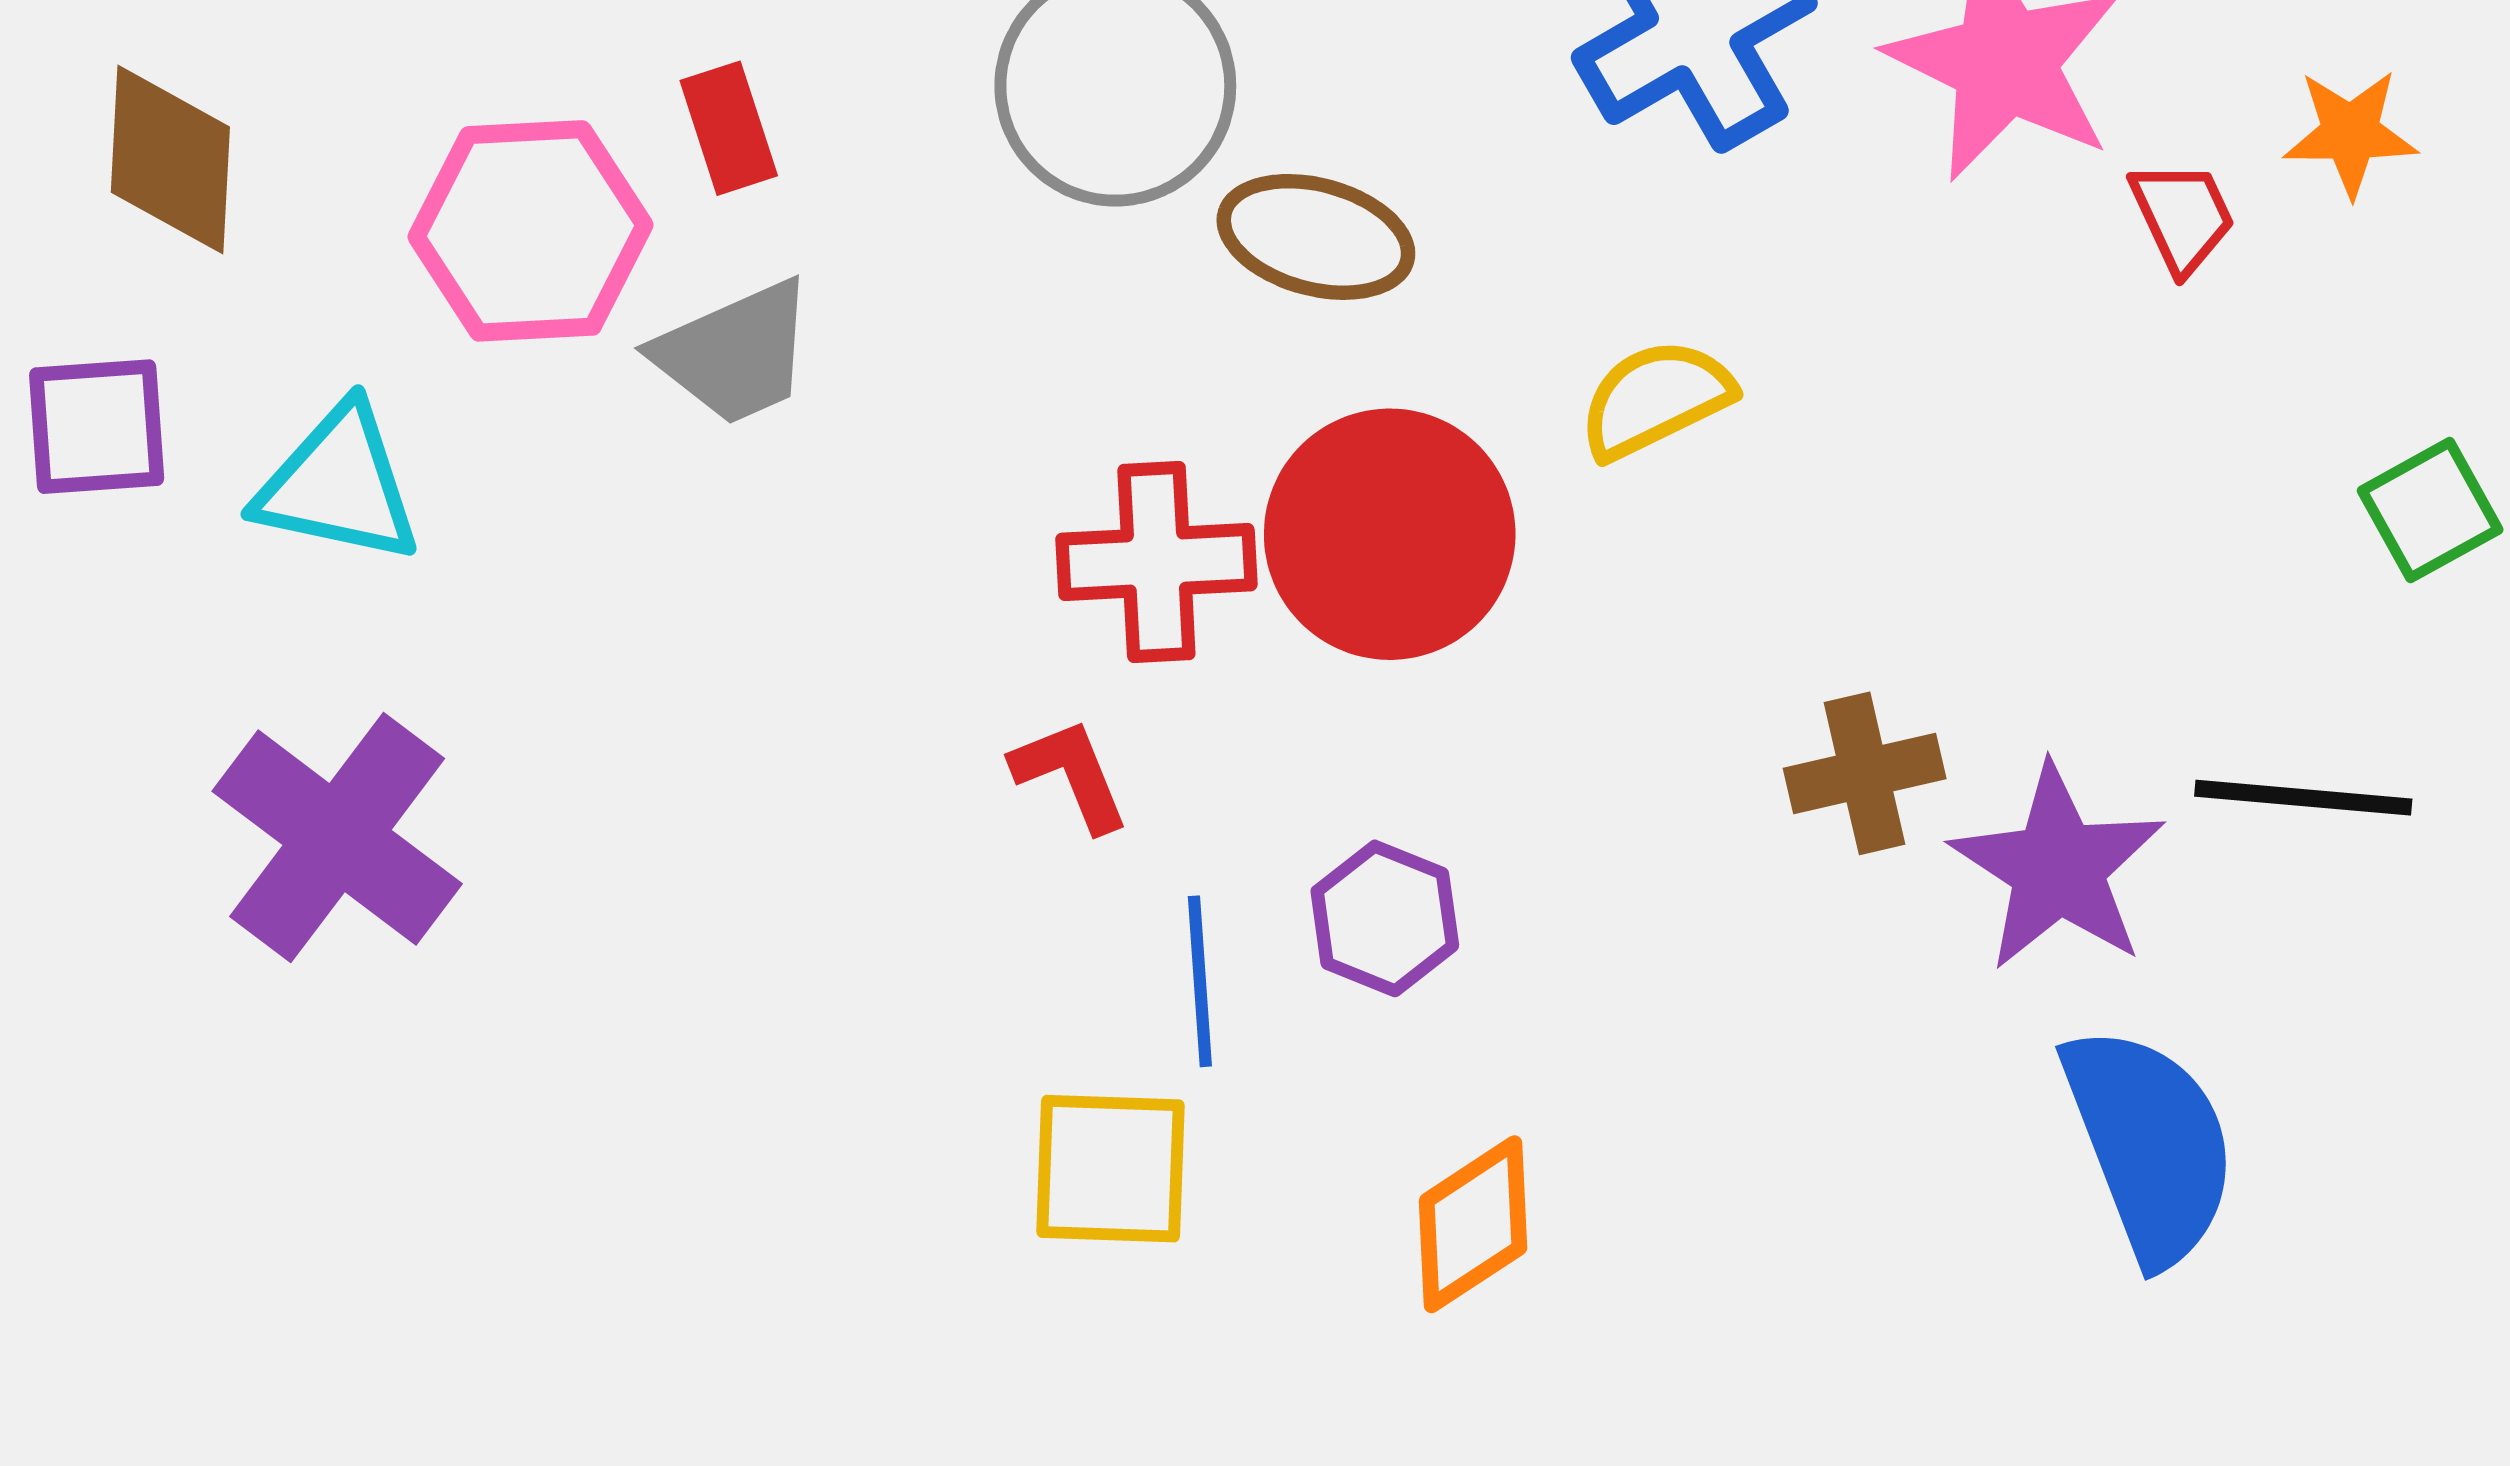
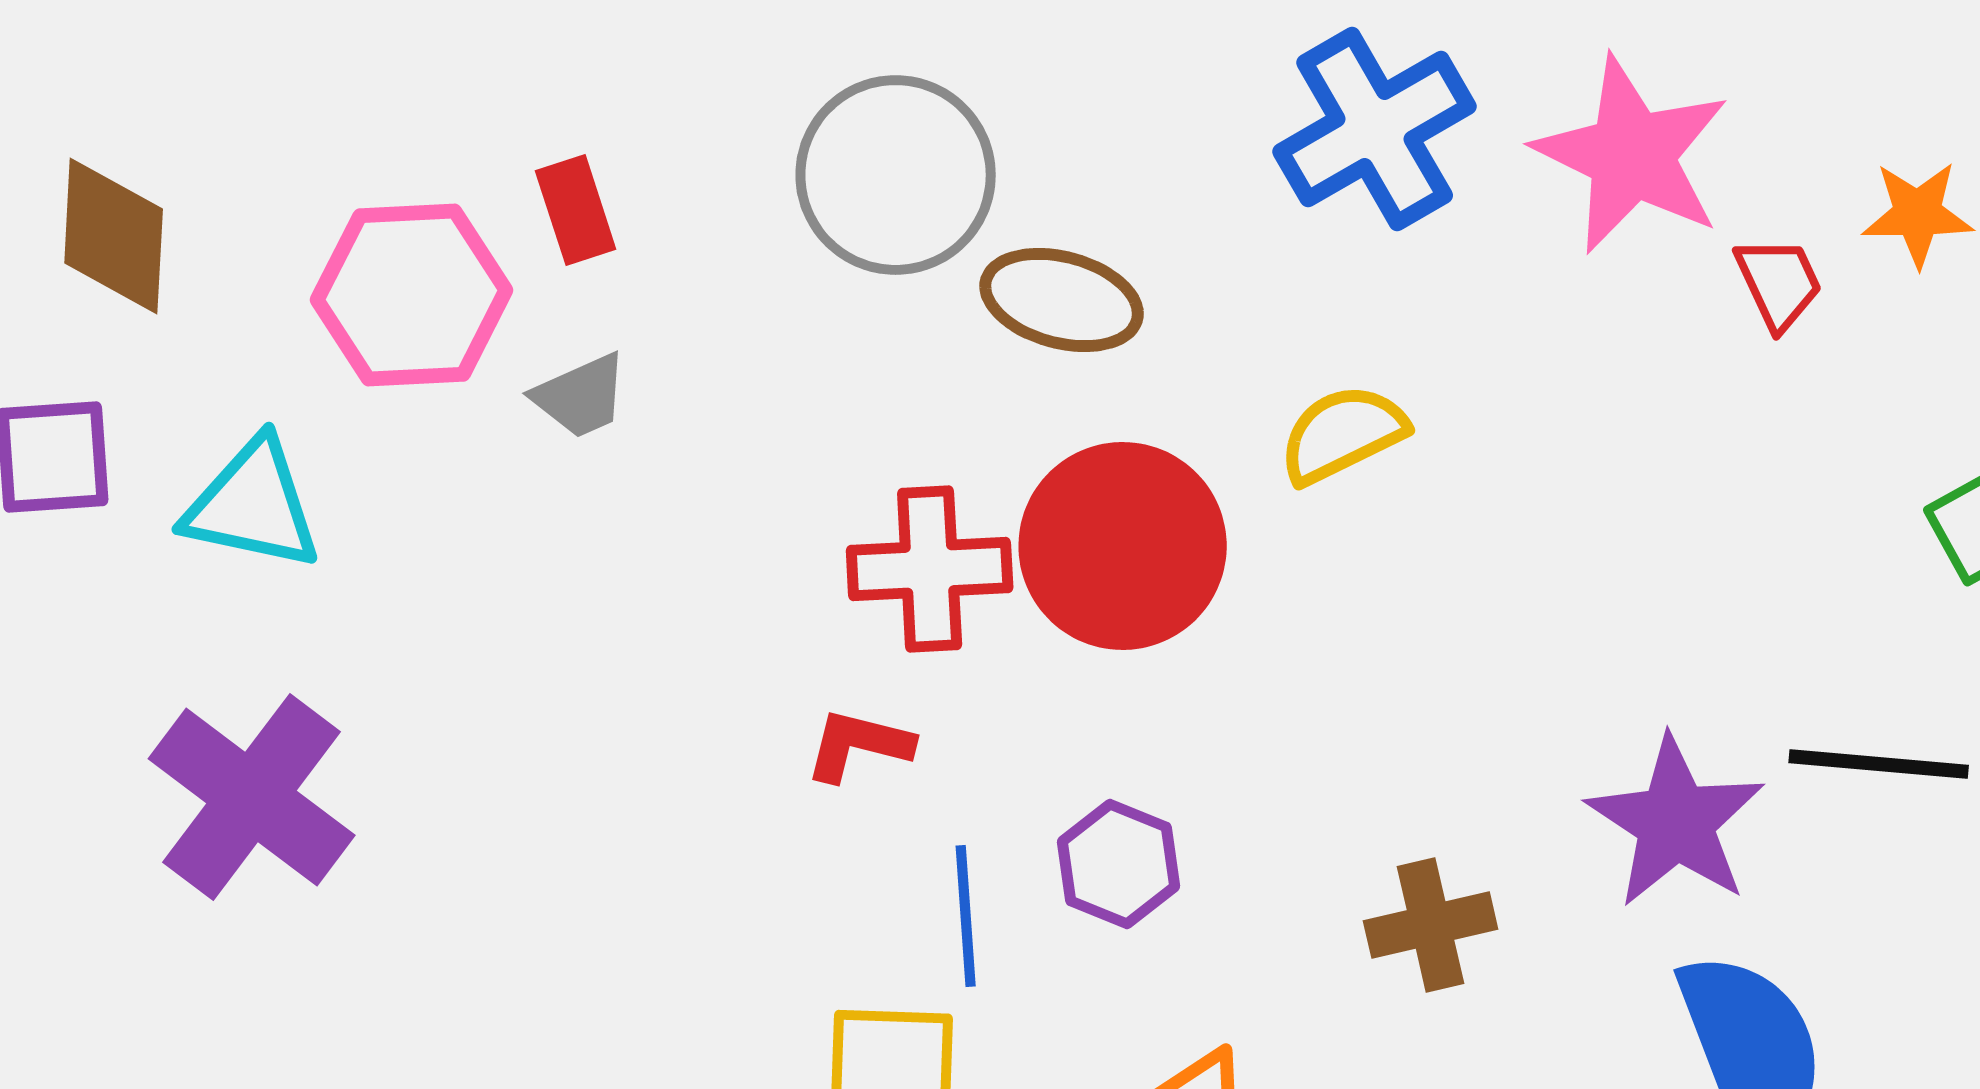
gray trapezoid: (735, 353) -> (581, 396), size x0.7
brown cross: (1865, 773) -> (1431, 925), moved
red L-shape: (1071, 775) -> (859, 745), turned -54

